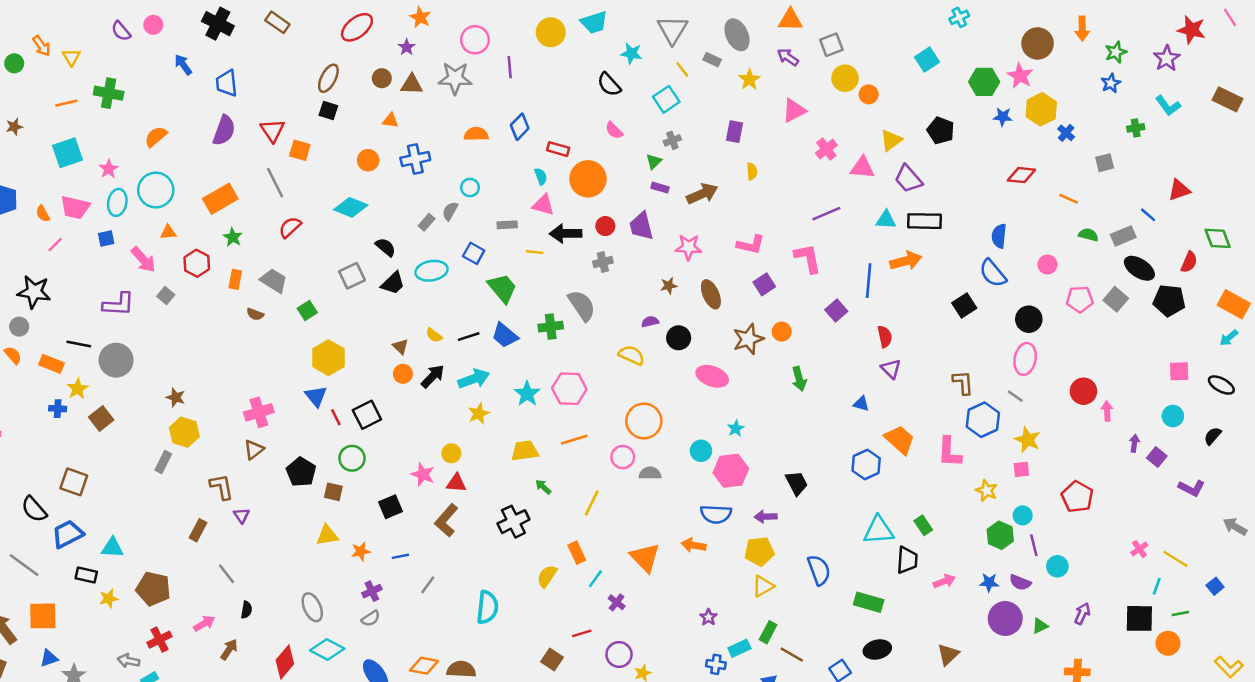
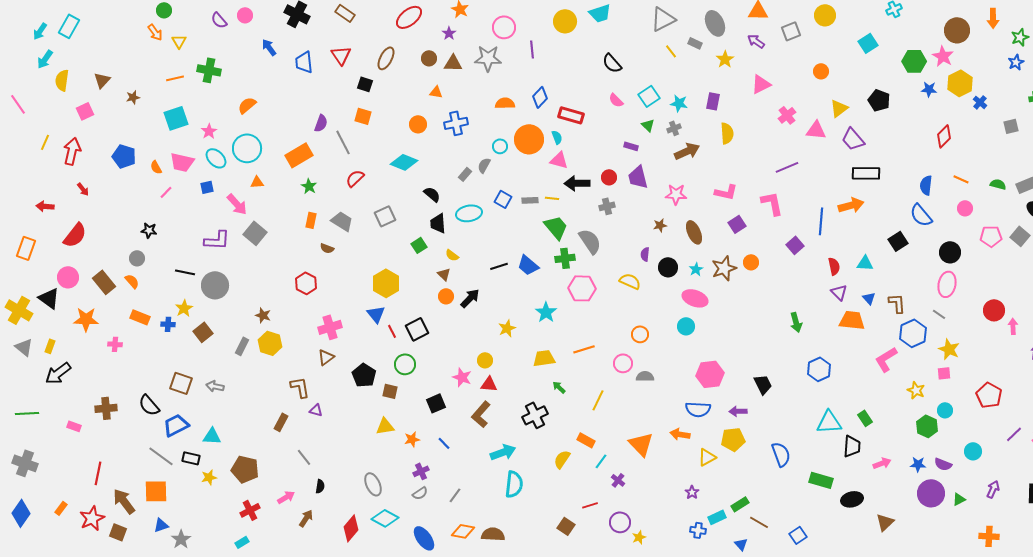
gray triangle: (672, 30) -> (663, 19), turned 32
cyan star: (631, 53) -> (679, 103), moved
green circle: (14, 63) -> (164, 10), moved
yellow circle: (845, 78) -> (825, 15), moved
cyan square: (666, 99) -> (649, 96), moved
black square: (328, 111) -> (365, 84), moved
purple semicircle: (224, 130) -> (321, 123), moved, size x0.7
red triangle: (273, 130) -> (341, 55), moved
gray cross: (672, 140) -> (674, 128), moved
red rectangle: (558, 149) -> (571, 115), size x1.4
green triangle: (654, 161) -> (648, 125), turned -32
yellow semicircle: (752, 171) -> (727, 133), size x1.5
red diamond: (1021, 175) -> (944, 136), turned -50
orange circle: (588, 179) -> (529, 139), moved
purple rectangle: (660, 188) -> (631, 146), moved
orange line: (1069, 199) -> (961, 179), moved
cyan ellipse: (117, 202) -> (216, 158), turned -55
cyan triangle: (886, 220) -> (865, 263), moved
gray rectangle: (507, 225) -> (530, 200), moved
red hexagon: (197, 263) -> (306, 283), moved
gray square: (352, 276) -> (385, 216), moved
black trapezoid: (393, 283) -> (438, 223), turned 130
green trapezoid: (502, 288) -> (556, 227), moved
black star: (34, 292) -> (149, 230), size x0.6
gray square: (166, 296) -> (255, 233), size x1.6
green square: (307, 310) -> (419, 245), moved
purple semicircle: (650, 322) -> (645, 254), turned -72
yellow semicircle: (434, 335) -> (452, 255), moved
orange rectangle: (51, 364) -> (140, 317), moved
cyan arrow: (474, 379) -> (503, 452), moved
green arrow: (799, 379) -> (796, 322), moved
pink hexagon: (569, 389) -> (582, 288), moved
blue triangle: (861, 404) -> (869, 298), moved, turned 32
orange circle: (644, 421) -> (640, 334), size x0.6
cyan star: (736, 428) -> (696, 269), moved
orange trapezoid: (900, 440) -> (852, 320), moved, turned -36
cyan circle: (701, 451) -> (686, 326), moved
pink L-shape: (949, 452) -> (886, 359), turned 56
gray rectangle: (163, 462) -> (242, 346), moved
purple triangle: (241, 515) -> (316, 410), turned -40
purple line: (1034, 545) -> (1014, 434), moved, turned 60
orange rectangle: (577, 553) -> (586, 440), turned -36
blue line: (400, 556) -> (444, 443), turned 56
gray line: (24, 565) -> (161, 456), moved
gray line: (428, 585) -> (455, 495), moved
yellow triangle: (763, 586) -> (707, 457), moved
green rectangle: (768, 632) -> (740, 504), turned 30
black ellipse: (877, 650) -> (852, 499), moved
gray arrow: (128, 661) -> (215, 386), moved

